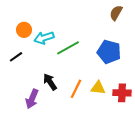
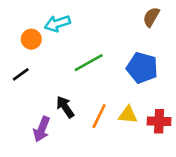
cyan arrow: (44, 38) -> (57, 23), moved

